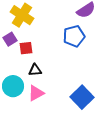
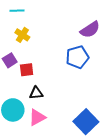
yellow cross: (22, 15) -> (22, 35), size x0.6

